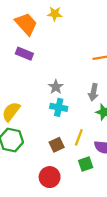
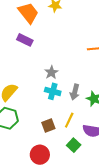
gray arrow: (93, 92) -> (75, 92), moved
green square: (86, 164) -> (74, 145), turned -32

